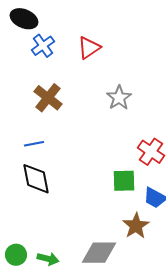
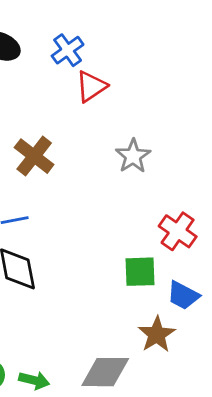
blue cross: (43, 46) -> (68, 50), moved

